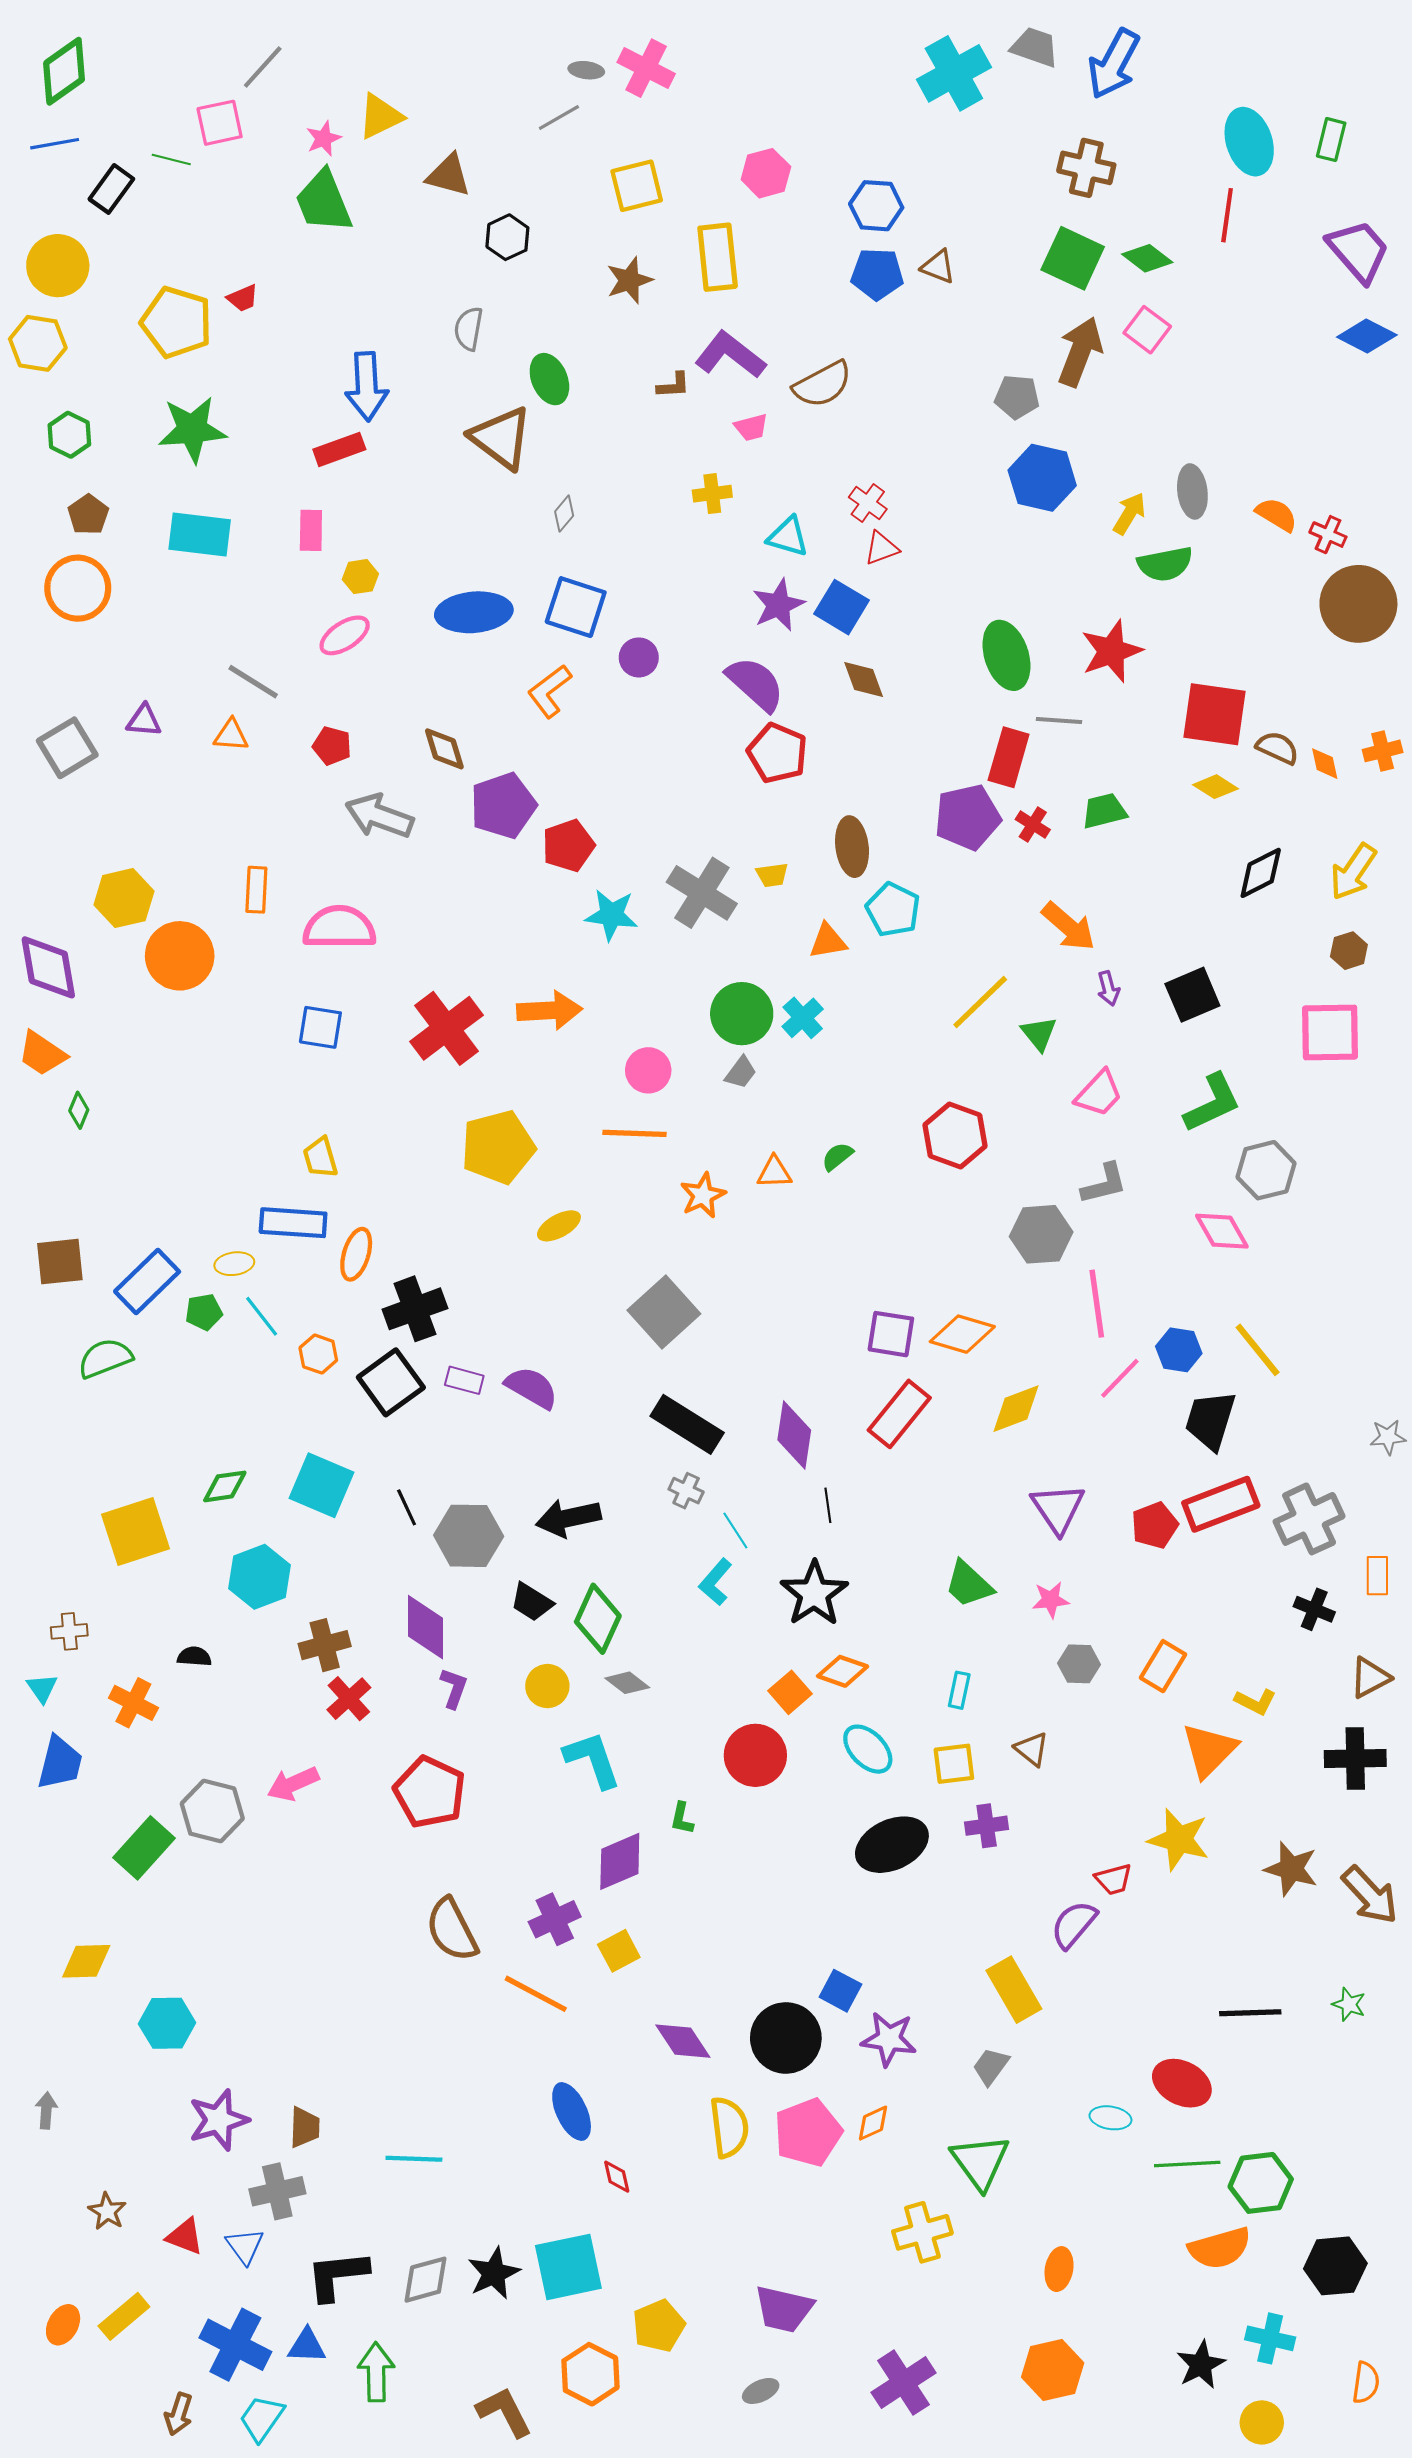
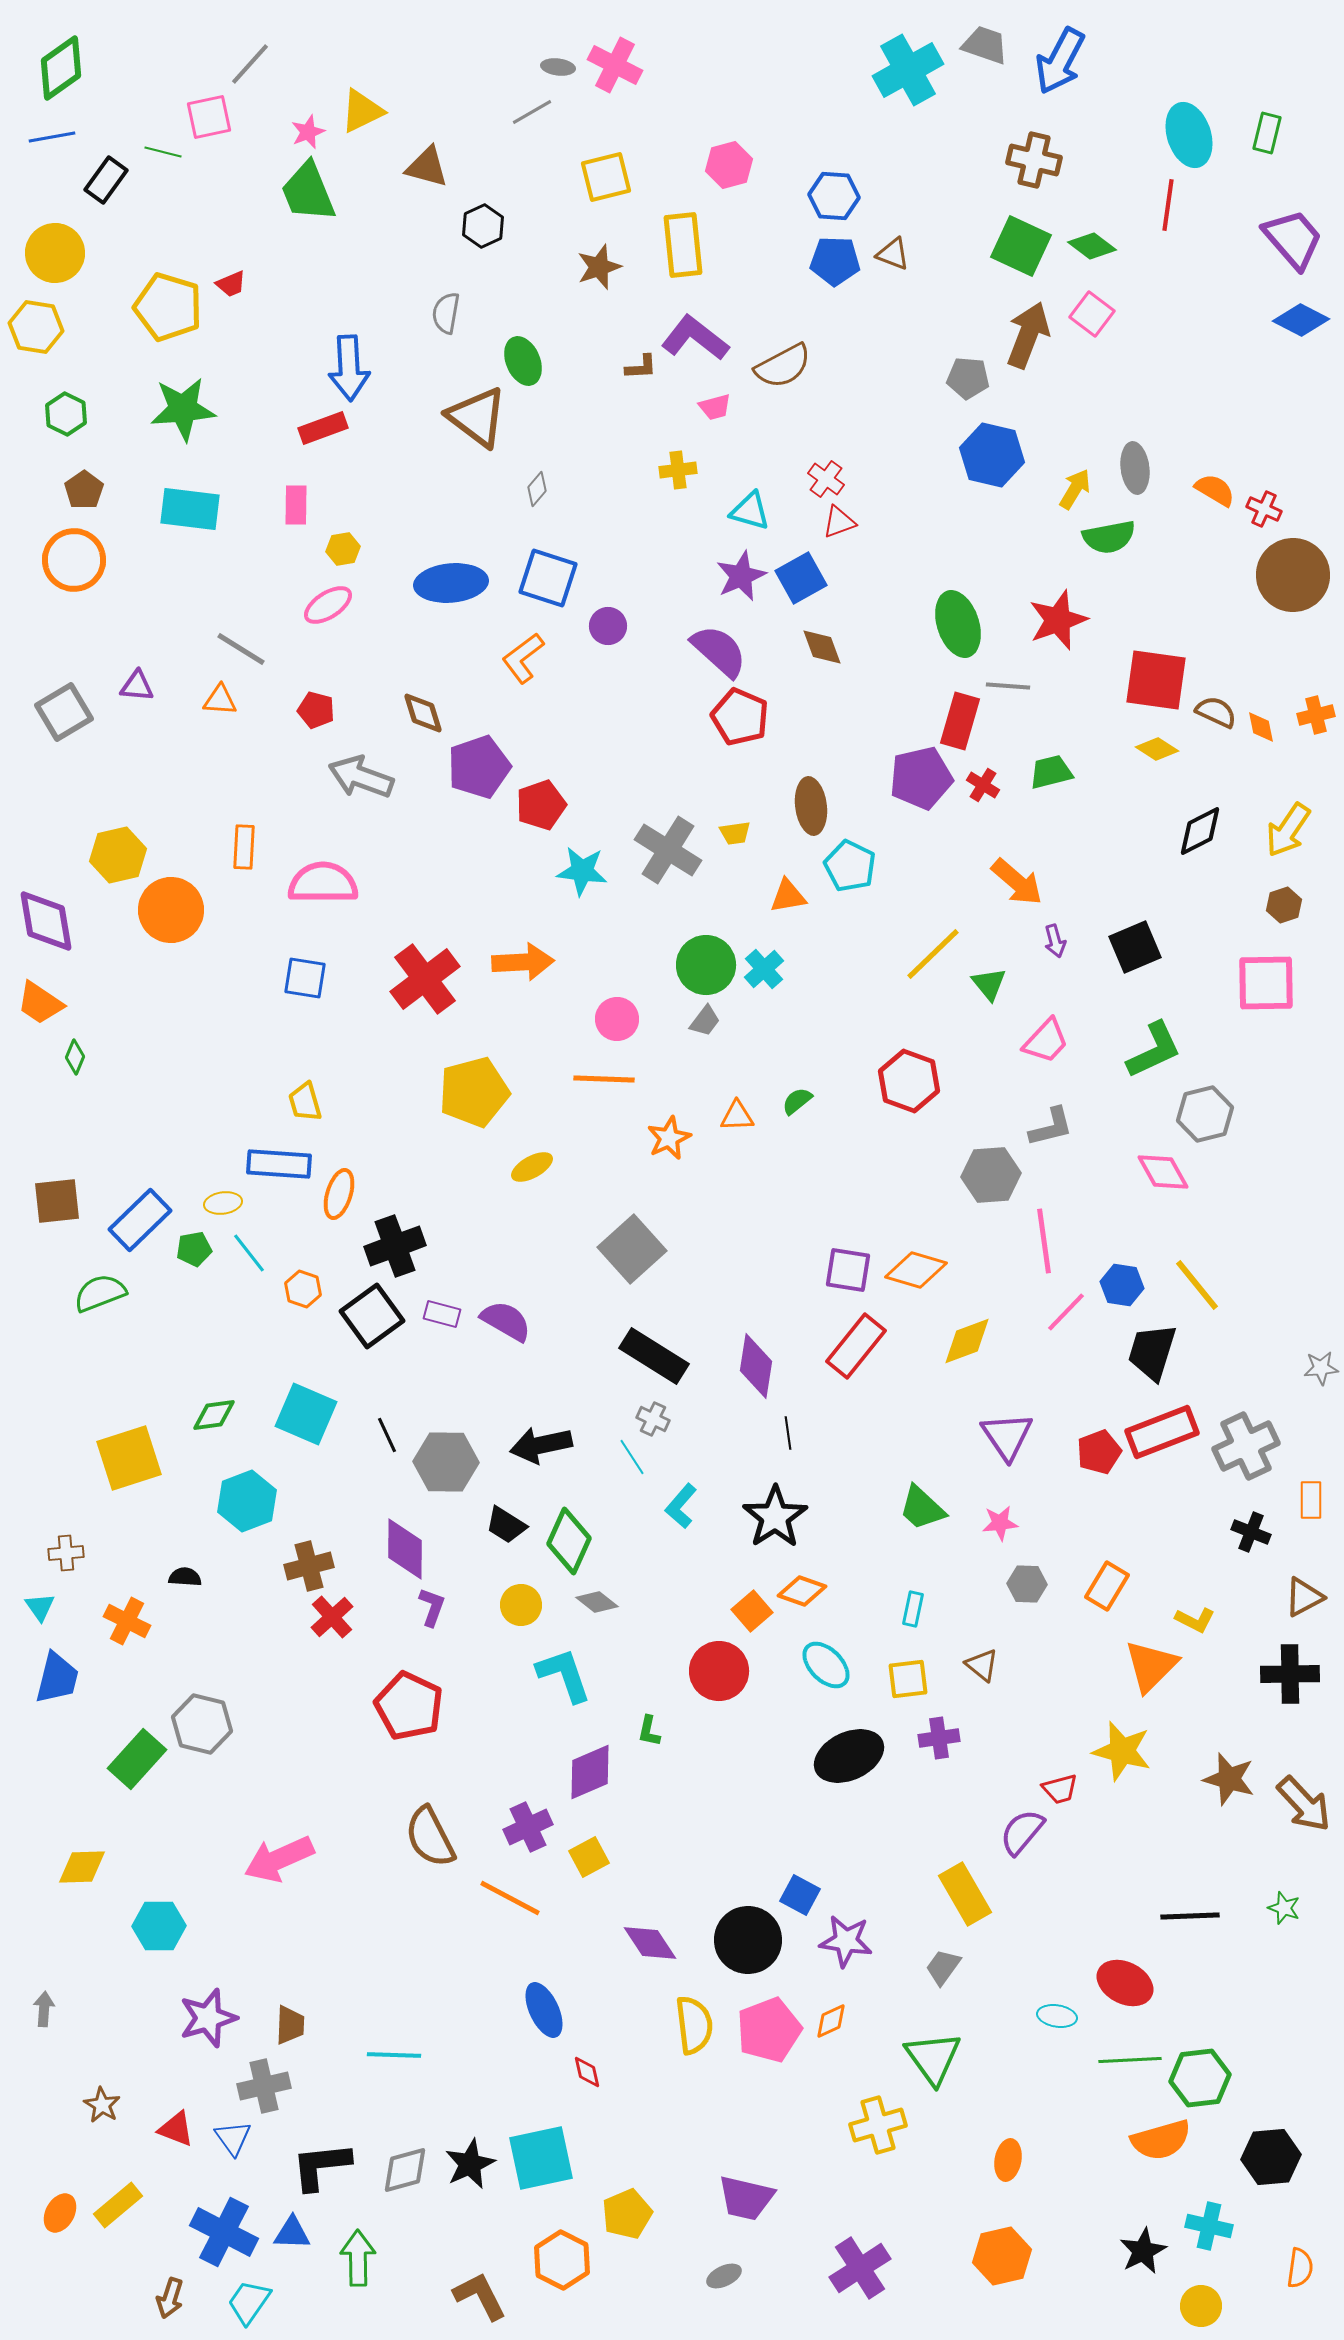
blue square: (842, 607) -> (801, 578), turned 30
cyan line: (735, 1531) -> (632, 1457), moved
pink arrow: (293, 1784) -> (279, 1859), moved, size x1.4

